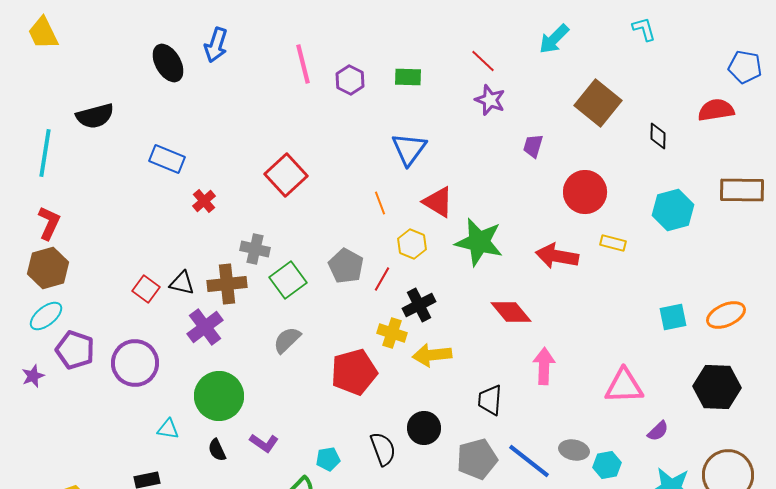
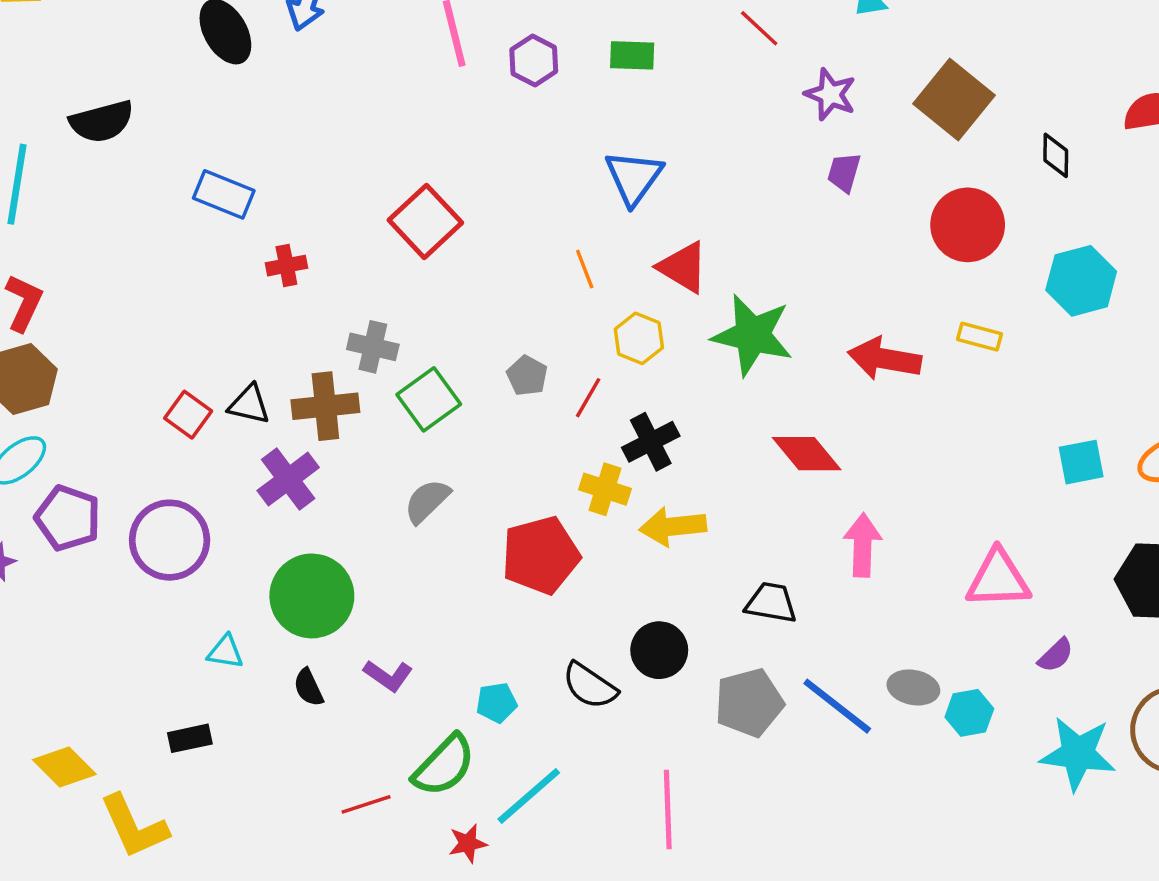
purple star: (490, 100) -> (830, 94), moved
red circle: (585, 192) -> (968, 225), moved
red cross: (204, 201) -> (286, 266), turned 30
gray pentagon: (346, 266) -> (527, 376), size x0.7
black trapezoid: (490, 400) -> (771, 603), turned 96
black semicircle: (383, 449) -> (590, 686), turned 144

